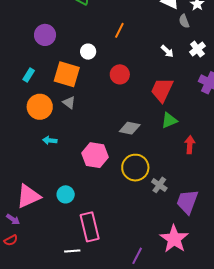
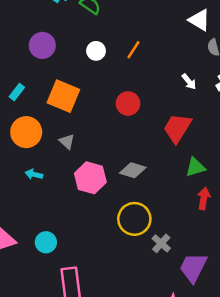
white circle: (88, 52) -> (96, 51), moved
gray triangle: (69, 102) -> (67, 142), moved
green triangle: (169, 120) -> (195, 167), moved
pink hexagon: (95, 155) -> (90, 178), moved

